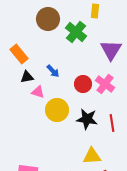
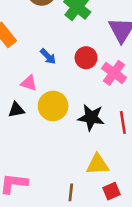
black triangle: (27, 77) -> (16, 110), moved
red circle: (83, 84) -> (86, 58), moved

